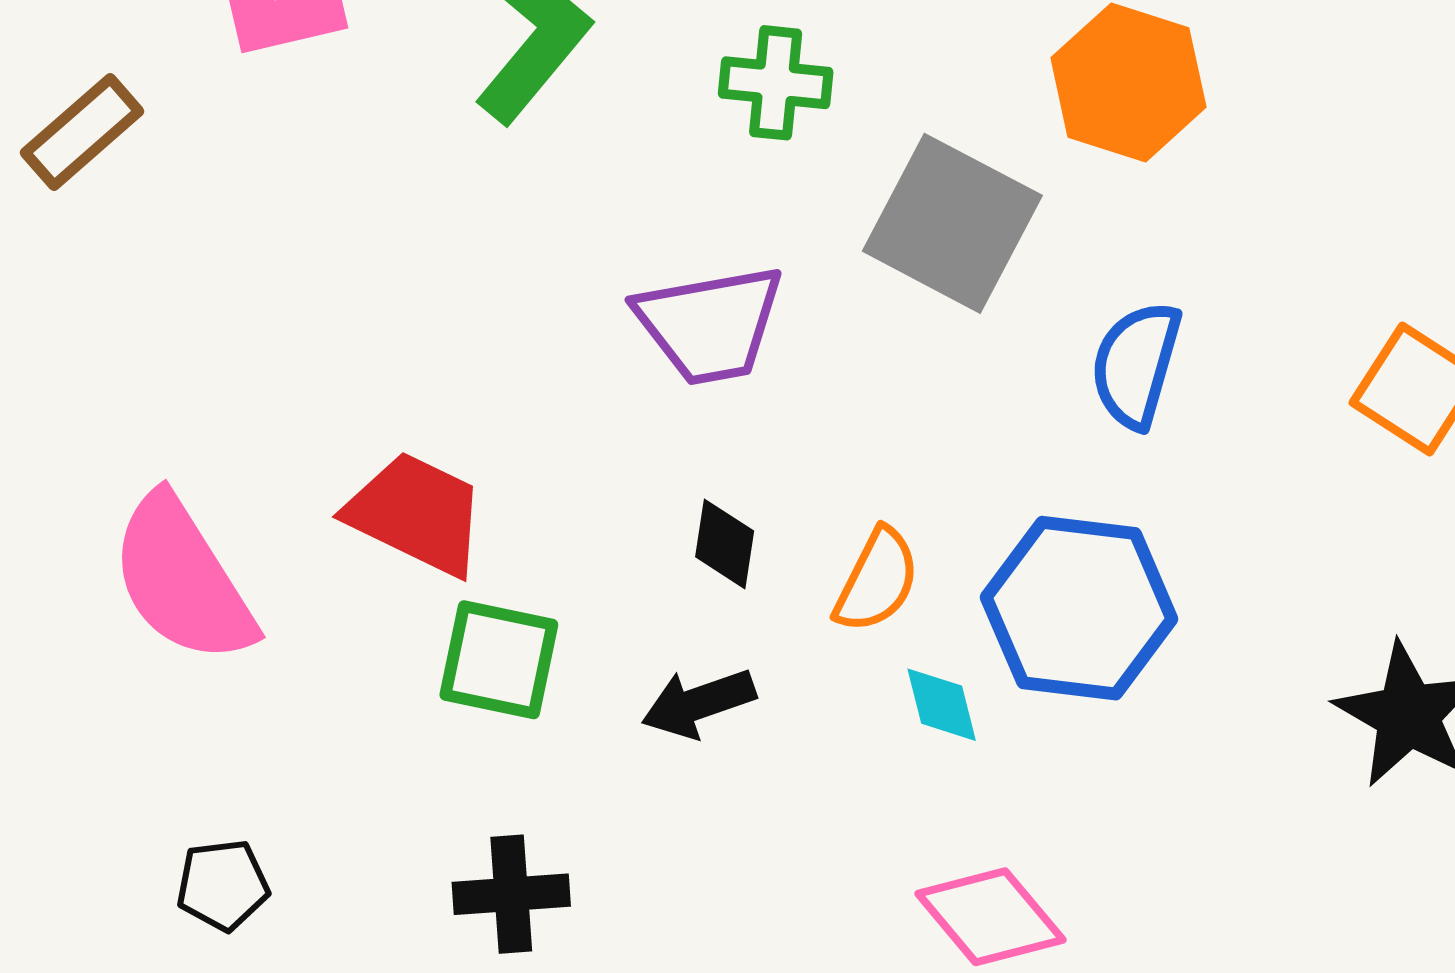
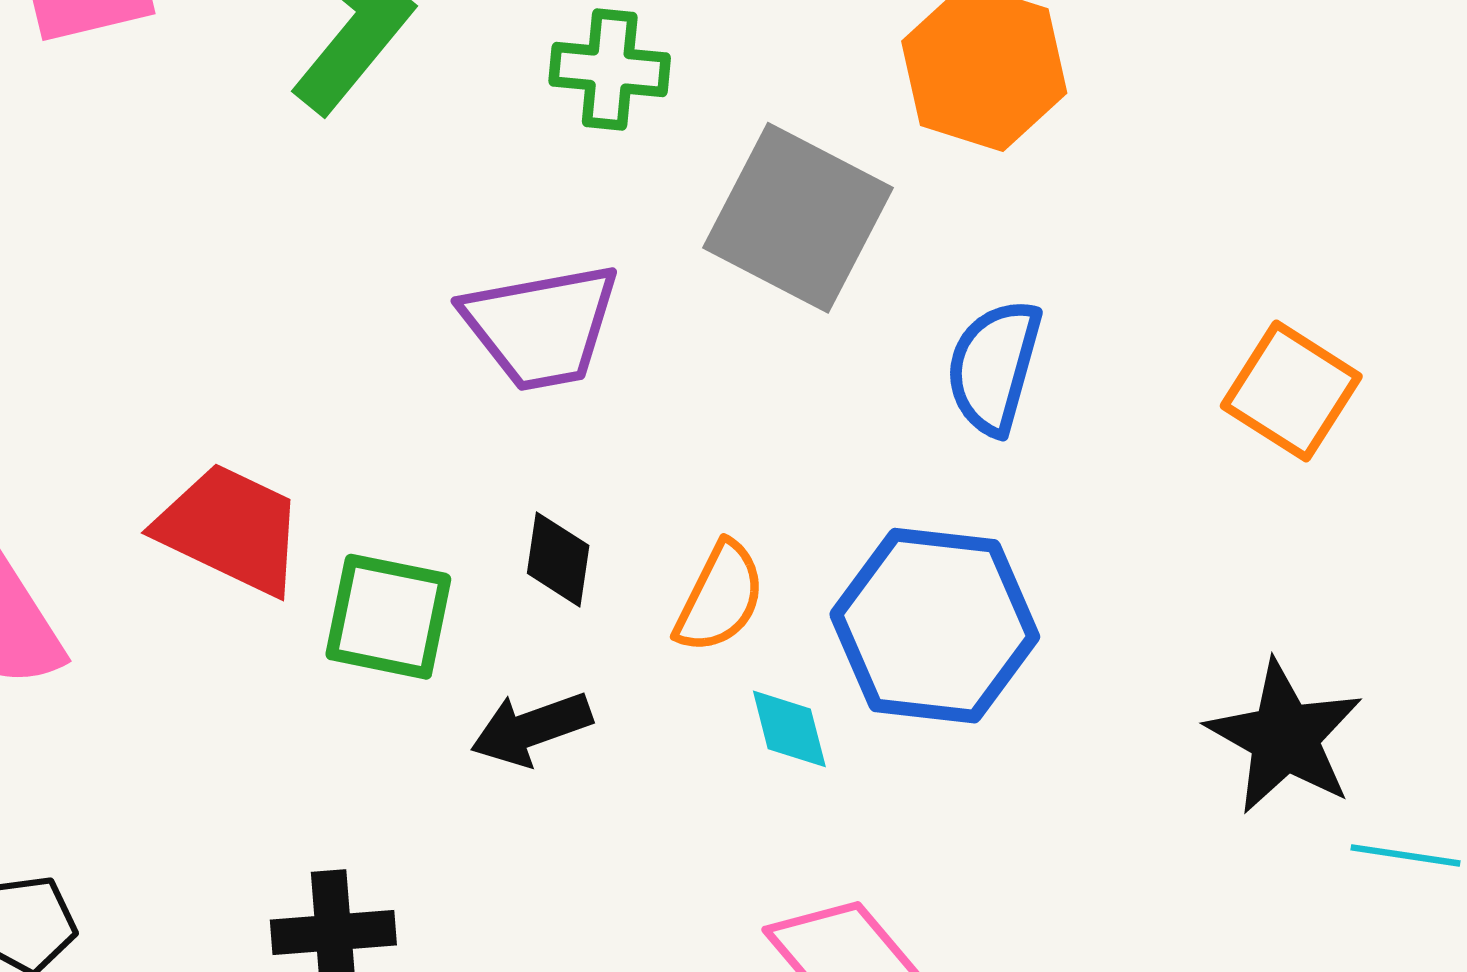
green square: (499, 660) -> (388, 617), moved

